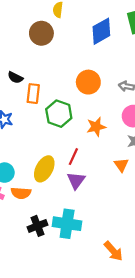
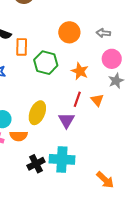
orange star: (96, 127) -> (80, 71), turned -30
red line: (73, 157) -> (77, 99), moved
orange triangle: (121, 165) -> (97, 100), moved

